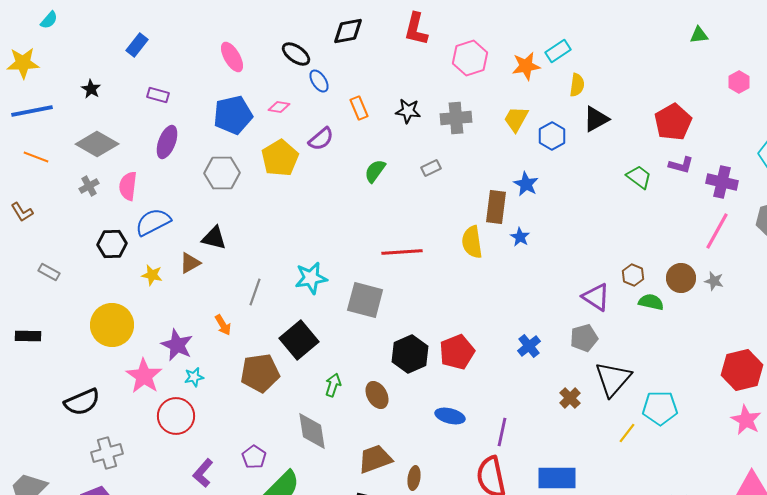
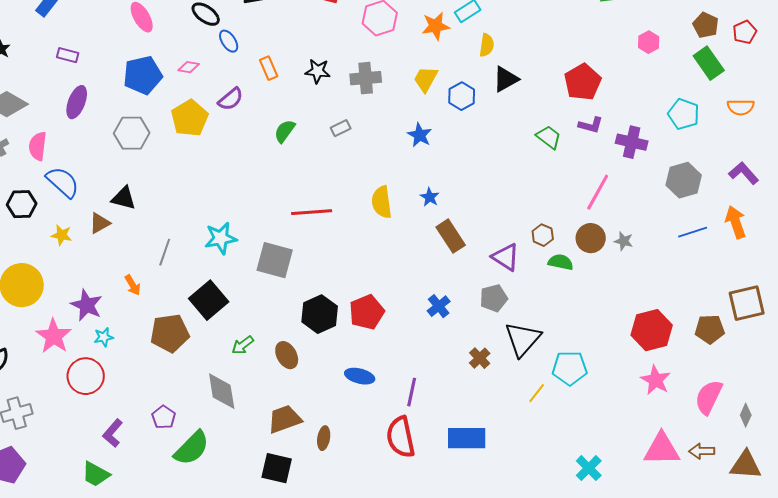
blue star: (526, 184) -> (420, 135), moved
brown rectangle: (496, 207) -> (451, 236), moved, turned -40
blue semicircle: (153, 222) -> (63, 182), turned 69
pink line: (717, 231) -> (598, 192), moved
green arrow: (333, 385) -> (243, 345), turned -145

